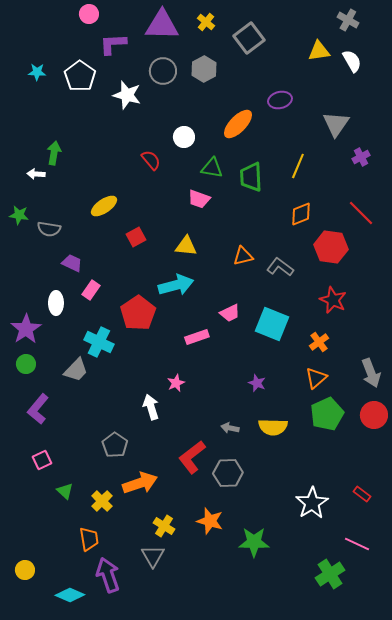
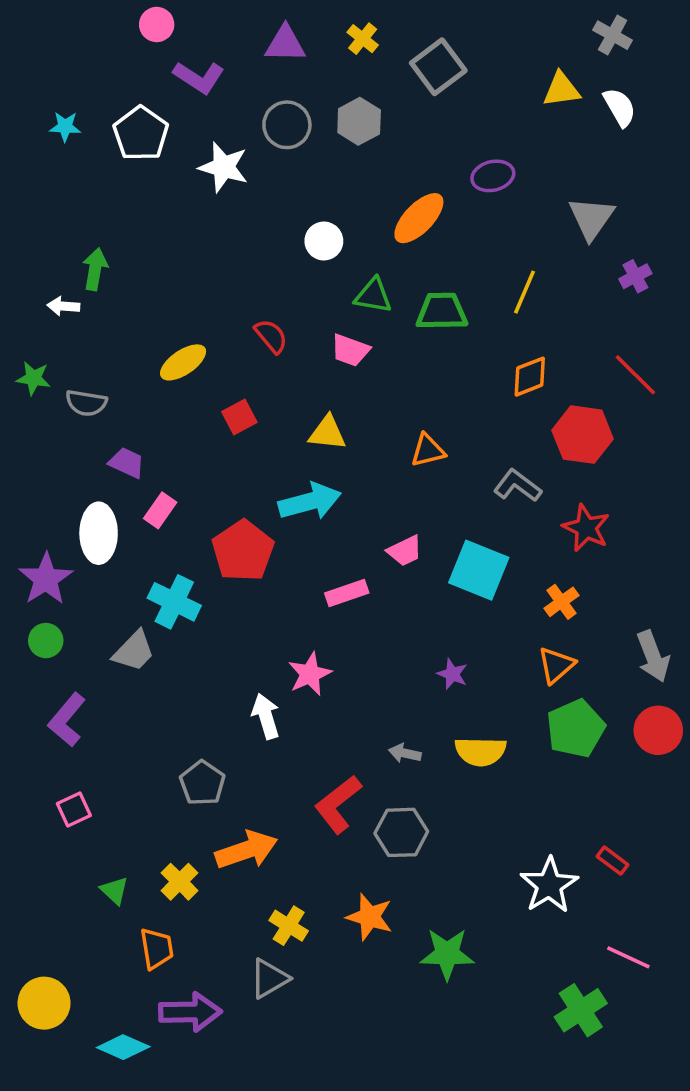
purple triangle: (162, 25) -> (285, 44), size x0.7
purple L-shape: (113, 44) -> (199, 77), turned -144
red semicircle: (151, 160) -> (271, 336), moved
green trapezoid: (251, 177) -> (442, 311), turned 92
gray L-shape: (280, 267) -> (517, 486), moved
white ellipse: (56, 303) -> (99, 533), size x1.4
pink star: (176, 383) -> (310, 674), size x1.4
green triangle: (65, 491) -> (114, 890), moved
red rectangle: (362, 494) -> (613, 861), moved
gray triangle: (153, 556) -> (269, 978), turned 30
yellow circle: (25, 570) -> (44, 1003), size x1.5
purple arrow: (108, 575) -> (190, 1012), turned 108

